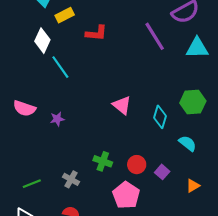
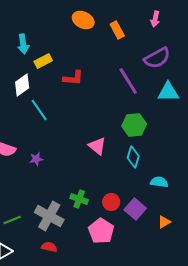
white diamond: (42, 41) -> (22, 85), turned 30
green hexagon: (193, 102) -> (134, 125), moved
cyan semicircle: (188, 143) -> (159, 182), turned -30
purple square: (162, 172) -> (135, 209), size x1.5
gray cross: (71, 179) -> (49, 216), size x1.8

